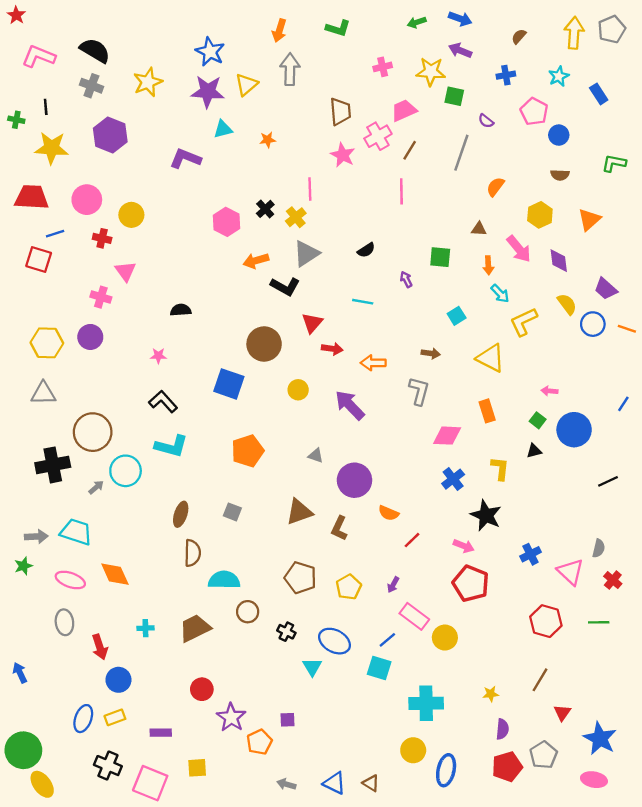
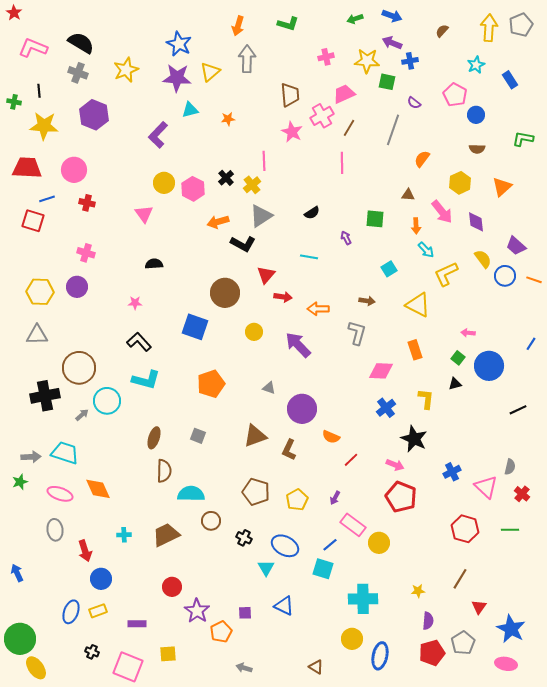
blue cross: (506, 75) -> (410, 61), moved
purple L-shape: (185, 159) -> (158, 135), turned -68
yellow circle: (131, 215) -> (164, 183), moved
pink triangle: (126, 271) -> (144, 214), moved
black cross: (108, 766) -> (92, 652), size x0.6
blue triangle: (335, 783) -> (284, 606), moved

